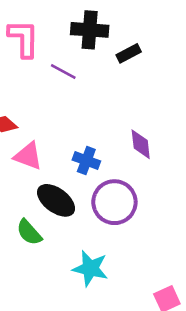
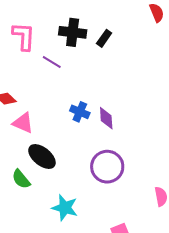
black rectangle: (129, 53) -> (104, 38), moved, turned -30
blue cross: (86, 160) -> (80, 112), moved
purple circle: (114, 202) -> (107, 167), moved

